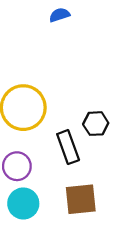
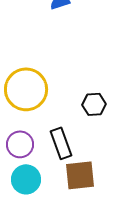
black rectangle: (68, 147) -> (61, 143), moved

